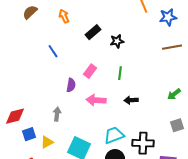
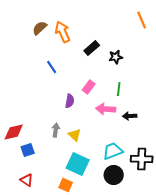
brown semicircle: (30, 12) -> (40, 28), moved
orange arrow: (64, 16) -> (63, 32), size x1.5
pink arrow: (96, 100) -> (106, 109), moved
yellow triangle: (47, 142) -> (75, 135), moved, turned -48

